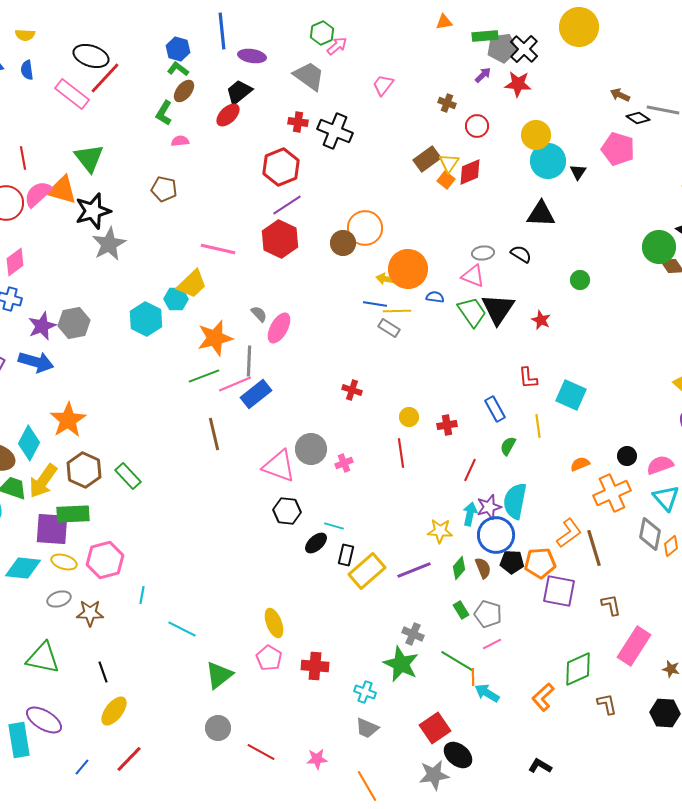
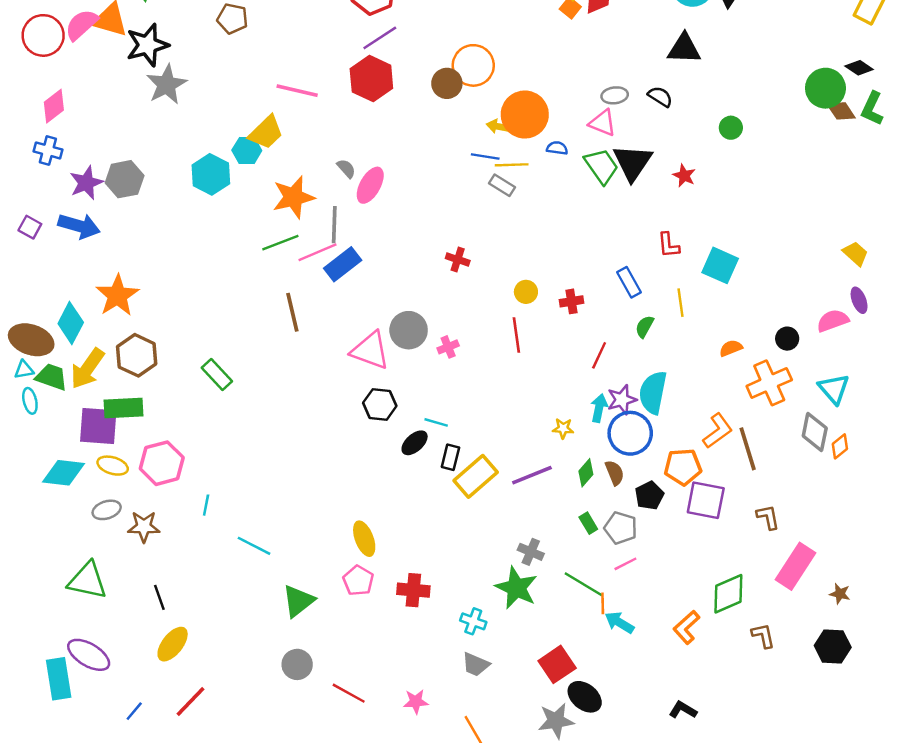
pink semicircle: (660, 465) -> (833, 321), moved
green rectangle: (128, 476) -> (217, 375), moved
yellow star: (440, 531) -> (563, 428), size x0.7
black pentagon: (512, 562) -> (649, 496), moved, turned -30

